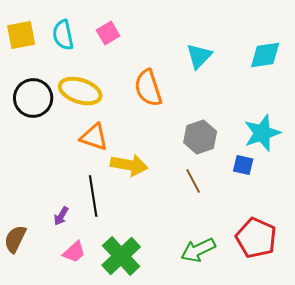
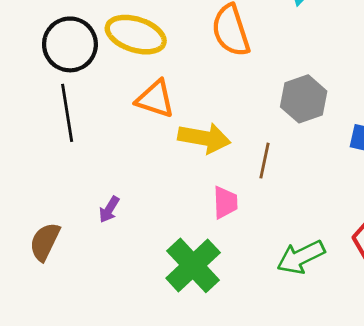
brown line: (193, 181) -> (264, 161), moved, turned 40
black line: (93, 196) -> (67, 113), moved
pink trapezoid: (74, 252) -> (225, 202), moved, turned -50

